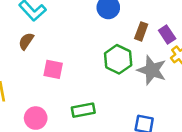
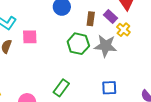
pink square: (53, 69) -> (30, 37), moved
green rectangle: (83, 110) -> (61, 88), turned -30

